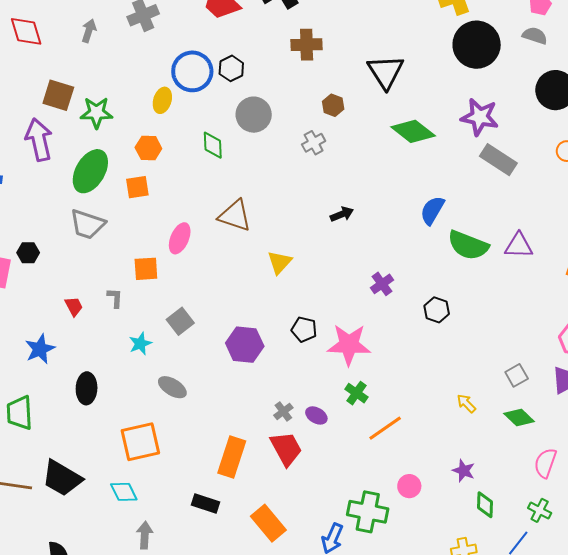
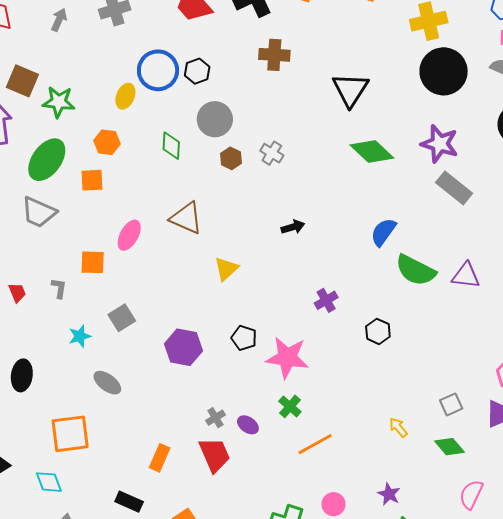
brown hexagon: (333, 105) -> (231, 158), moved
gray cross: (314, 143) -> (272, 153), turned -35
orange rectangle: (232, 457) -> (160, 458), size x0.7

